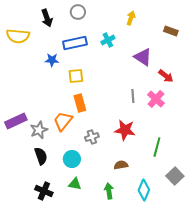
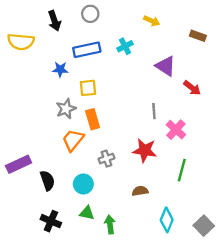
yellow arrow: (131, 18) -> (152, 21), turned 96
pink cross: (156, 99) -> (176, 130), moved
purple rectangle: (16, 121) -> (19, 164), moved
gray star: (39, 130) -> (66, 109), moved
gray square: (175, 176) -> (204, 226), moved
green arrow: (109, 191) -> (110, 225), moved

